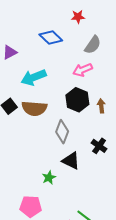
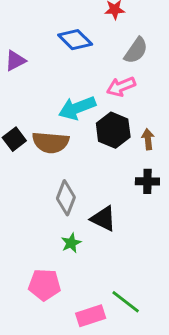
cyan arrow: (34, 77) -> (77, 108), moved
gray diamond: (62, 132) -> (66, 198), moved
black cross: (99, 146) -> (147, 181), moved, turned -35

